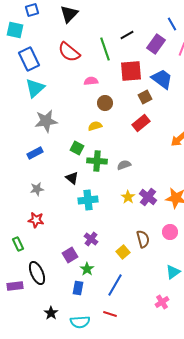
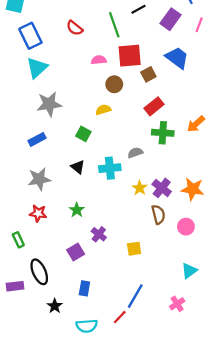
red semicircle: (69, 52) -> (75, 28), size x0.7
red square: (131, 71) -> (130, 56), moved
brown square: (145, 97) -> (148, 74), moved
green cross: (97, 161) -> (163, 133), moved
gray star: (37, 189) -> (39, 179), size x1.5
cyan cross: (88, 200) -> (110, 168), moved
brown semicircle: (143, 239) -> (158, 214), moved
yellow square: (123, 252) -> (134, 249), turned 32
green star: (87, 269) -> (77, 210), moved
blue line: (115, 285) -> (135, 296), moved
black star: (51, 313) -> (55, 306), moved
red line: (110, 314) -> (120, 317), turned -64

